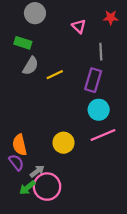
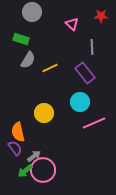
purple rectangle: (93, 80) -> (85, 73), turned -55
cyan circle: (99, 110) -> (80, 102), moved
yellow circle: (64, 143) -> (44, 113), moved

